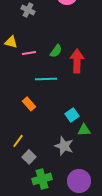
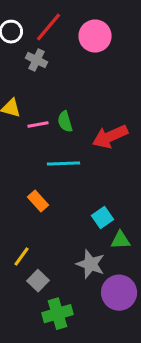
green semicircle: (56, 51) -> (65, 122), moved, turned 128
red arrow: (77, 61) -> (110, 137), turned -115
purple circle: (79, 181) -> (119, 293), moved

